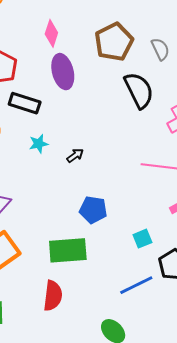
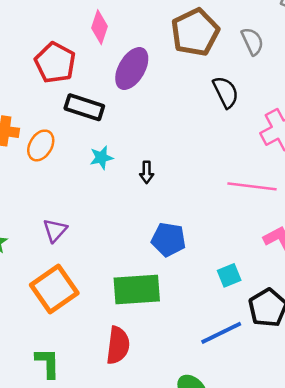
pink diamond: (51, 33) -> (100, 27), moved
purple ellipse: (63, 72) -> (132, 69), turned 44
black semicircle: (139, 90) -> (226, 92), size x0.7
black arrow: (75, 155) -> (147, 172), turned 126

